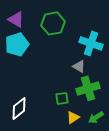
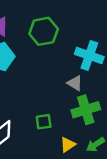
green square: (62, 98) -> (44, 122), moved

